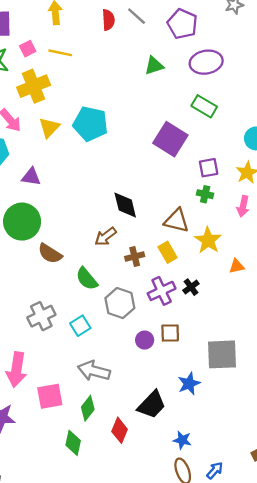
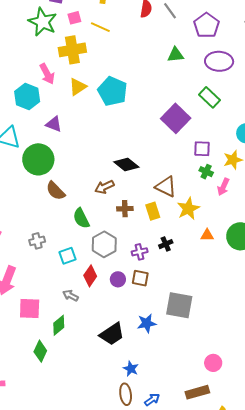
green cross: (205, 194) -> (206, 172), moved
black diamond: (125, 205) -> (126, 164), turned -50
purple cross: (162, 291) -> (140, 252), moved, size x0.7
gray cross: (41, 316) -> (37, 241), size x0.7
gray arrow: (94, 371) -> (71, 296), size x0.6
red diamond: (120, 430) -> (90, 276), moved

